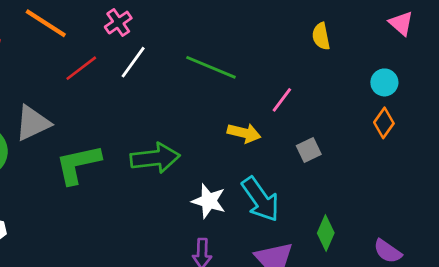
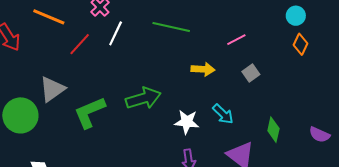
pink line: (282, 100) -> (236, 40), moved, turned 36
cyan arrow: (260, 199) -> (223, 114), size x0.7

